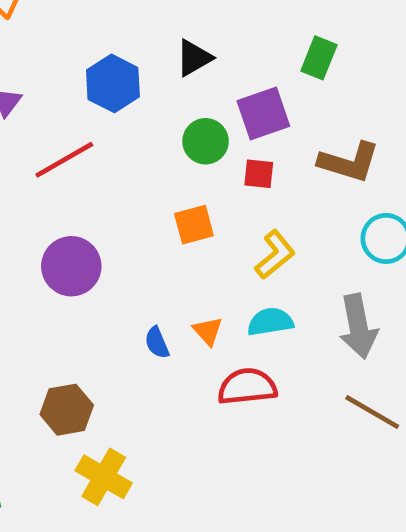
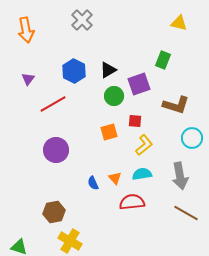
black triangle: (194, 58) -> (108, 70), moved
red square: (259, 174) -> (135, 121), moved

